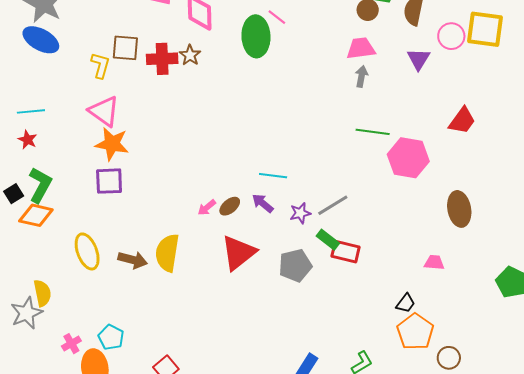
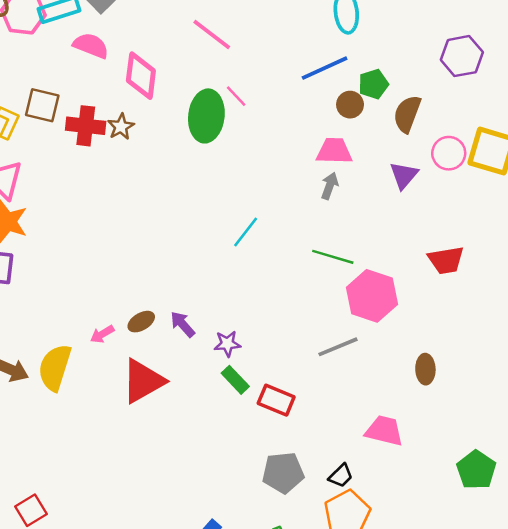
red trapezoid: (462, 121) -> (446, 260), turned 36
cyan line: (273, 176) -> (246, 232), moved, turned -68
gray line: (333, 205) -> (338, 347), moved
pink arrow: (207, 207) -> (102, 334), moved
brown ellipse: (459, 209) -> (425, 369), size x0.7
green rectangle: (328, 240) -> (235, 380), moved
pink trapezoid: (434, 262) -> (384, 431), size x1.5
gray pentagon: (295, 265) -> (283, 473), moved

